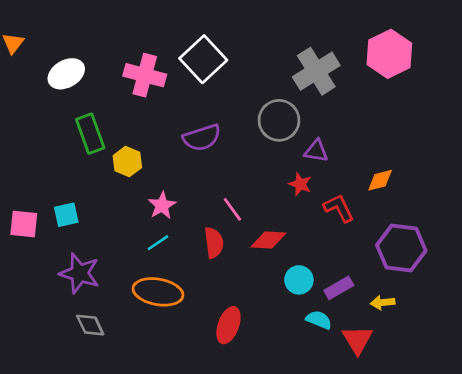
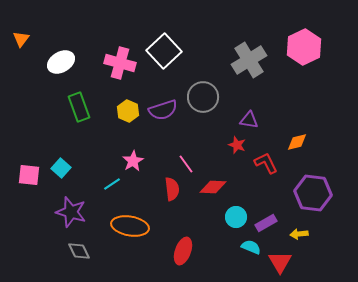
gray circle: (279, 120) -> (203, 97), moved
yellow hexagon: (127, 162) -> (128, 111), moved
cyan square: (66, 215) -> (61, 168), turned -36
cyan line: (158, 243) -> (112, 184), moved

